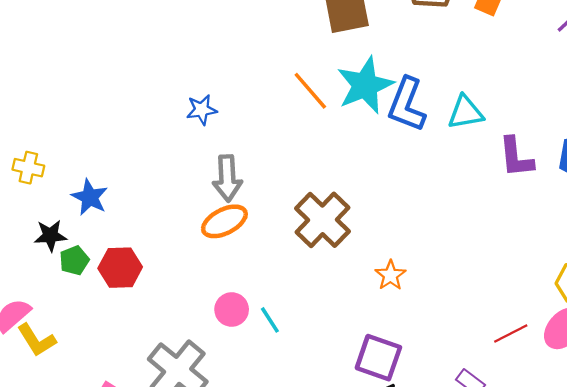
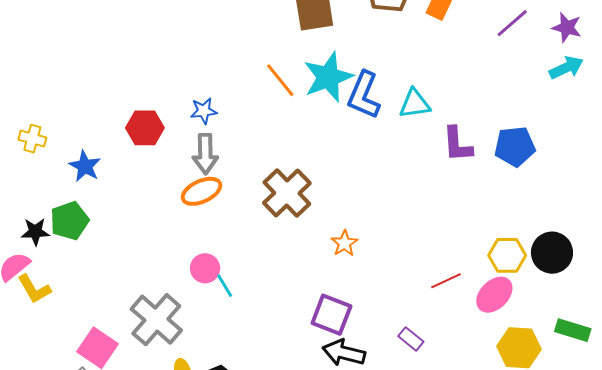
blue star: (202, 110) -> (204, 111), moved
black star: (50, 235) -> (35, 232), moved
green pentagon: (74, 260) -> (70, 221), size x1.5
red hexagon: (120, 268) -> (145, 128), moved
cyan line: (270, 320) -> (225, 286), moved
red line: (511, 334) -> (446, 281), moved

